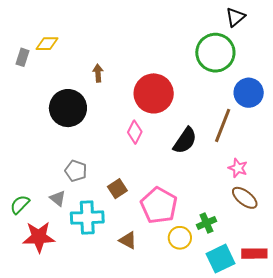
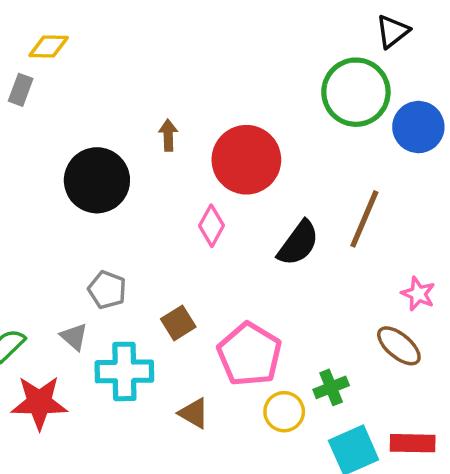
yellow diamond: (47, 44) -> (49, 46), moved
brown arrow: (98, 73) -> (168, 135), moved
blue circle: (249, 93) -> (418, 127), moved
pink star: (238, 168) -> (418, 294), moved

